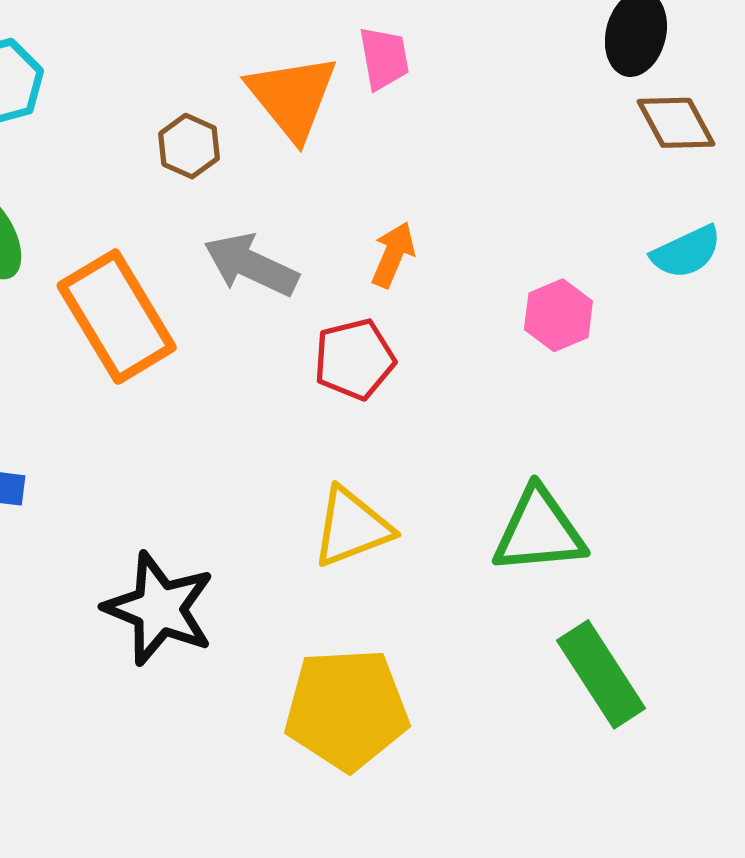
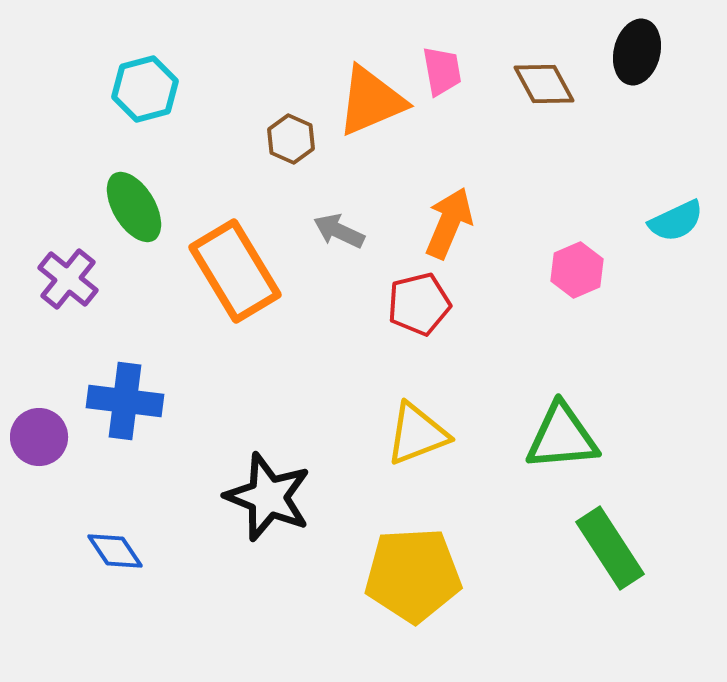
orange triangle: (292, 97) -> (371, 101), turned 46
brown diamond: (676, 123) -> (544, 84), moved
orange arrow: (393, 255) -> (449, 223), size x1.4
gray arrow: (251, 265) -> (339, 231), size x0.7

